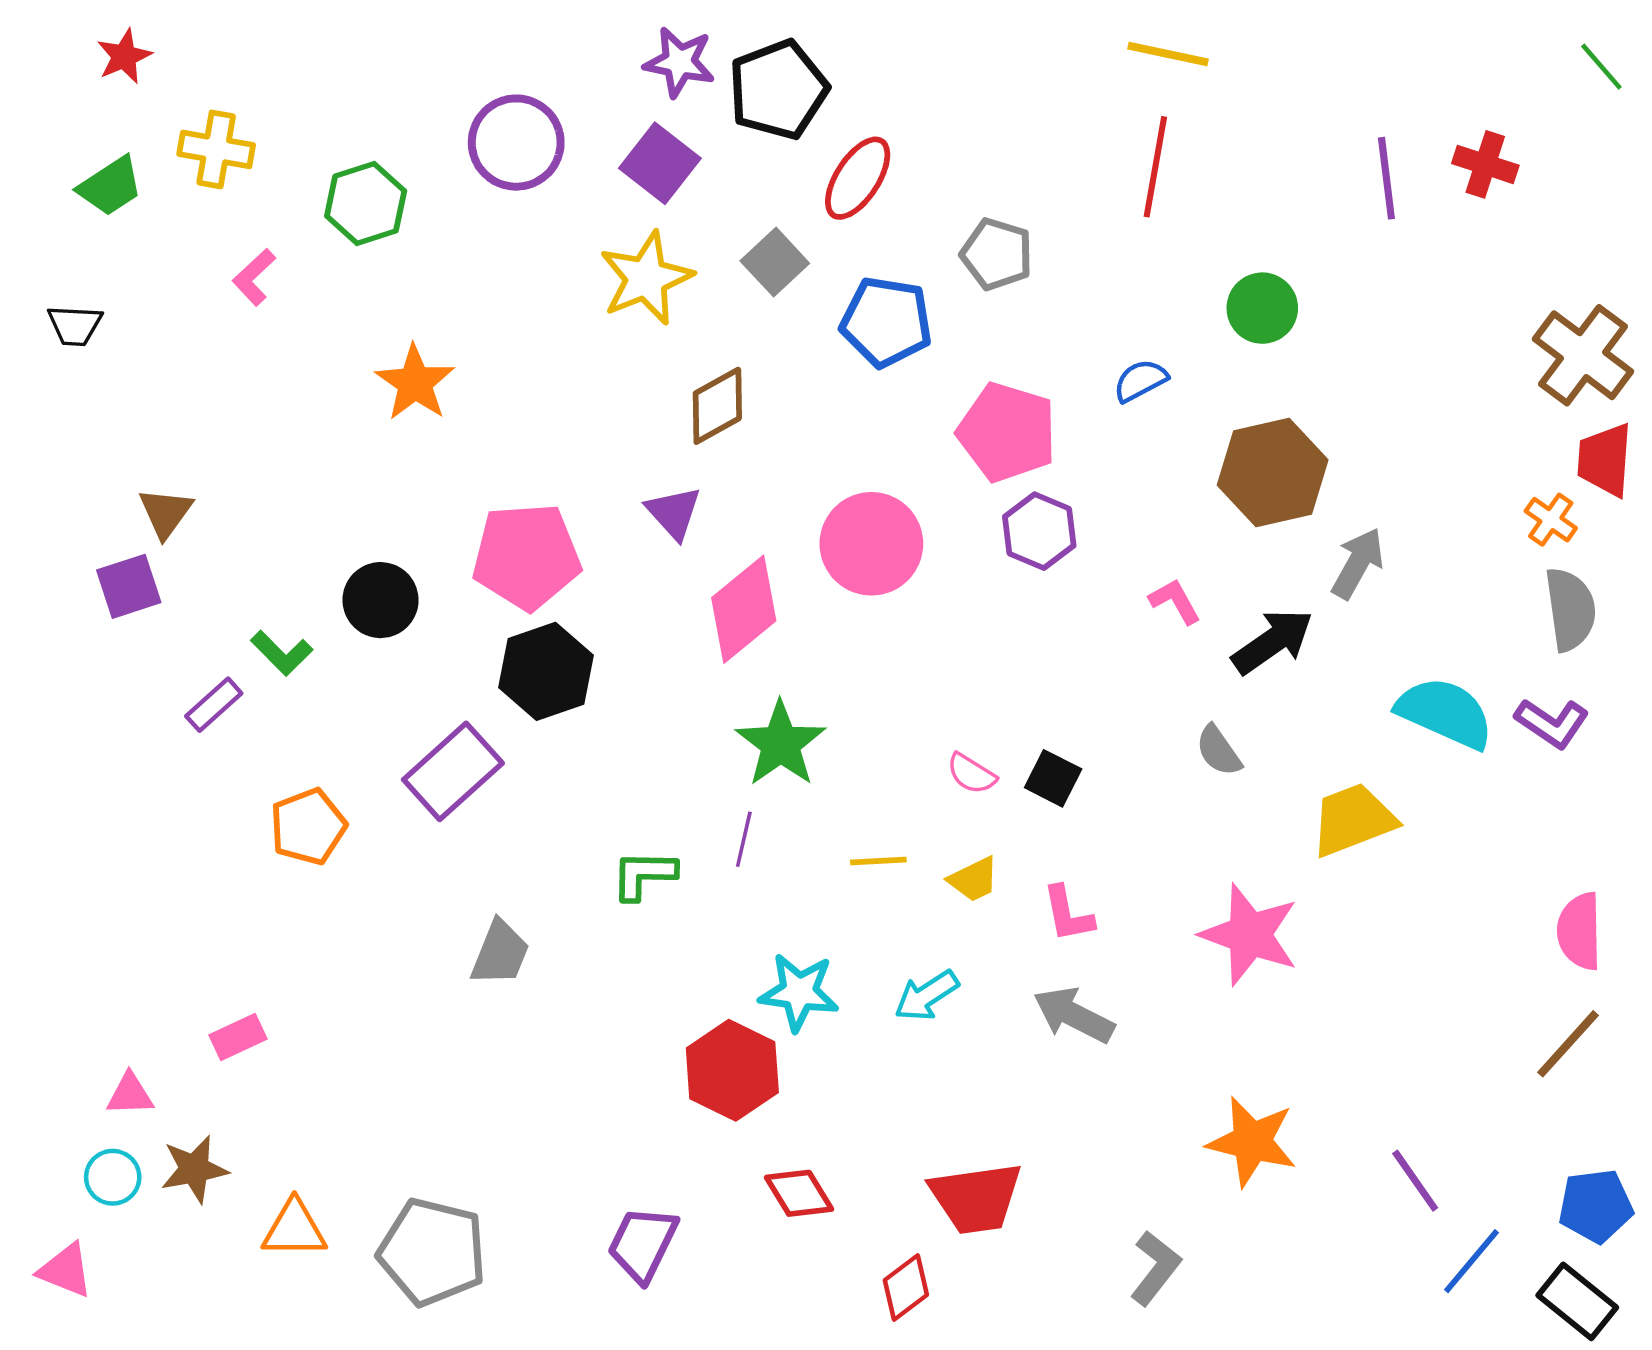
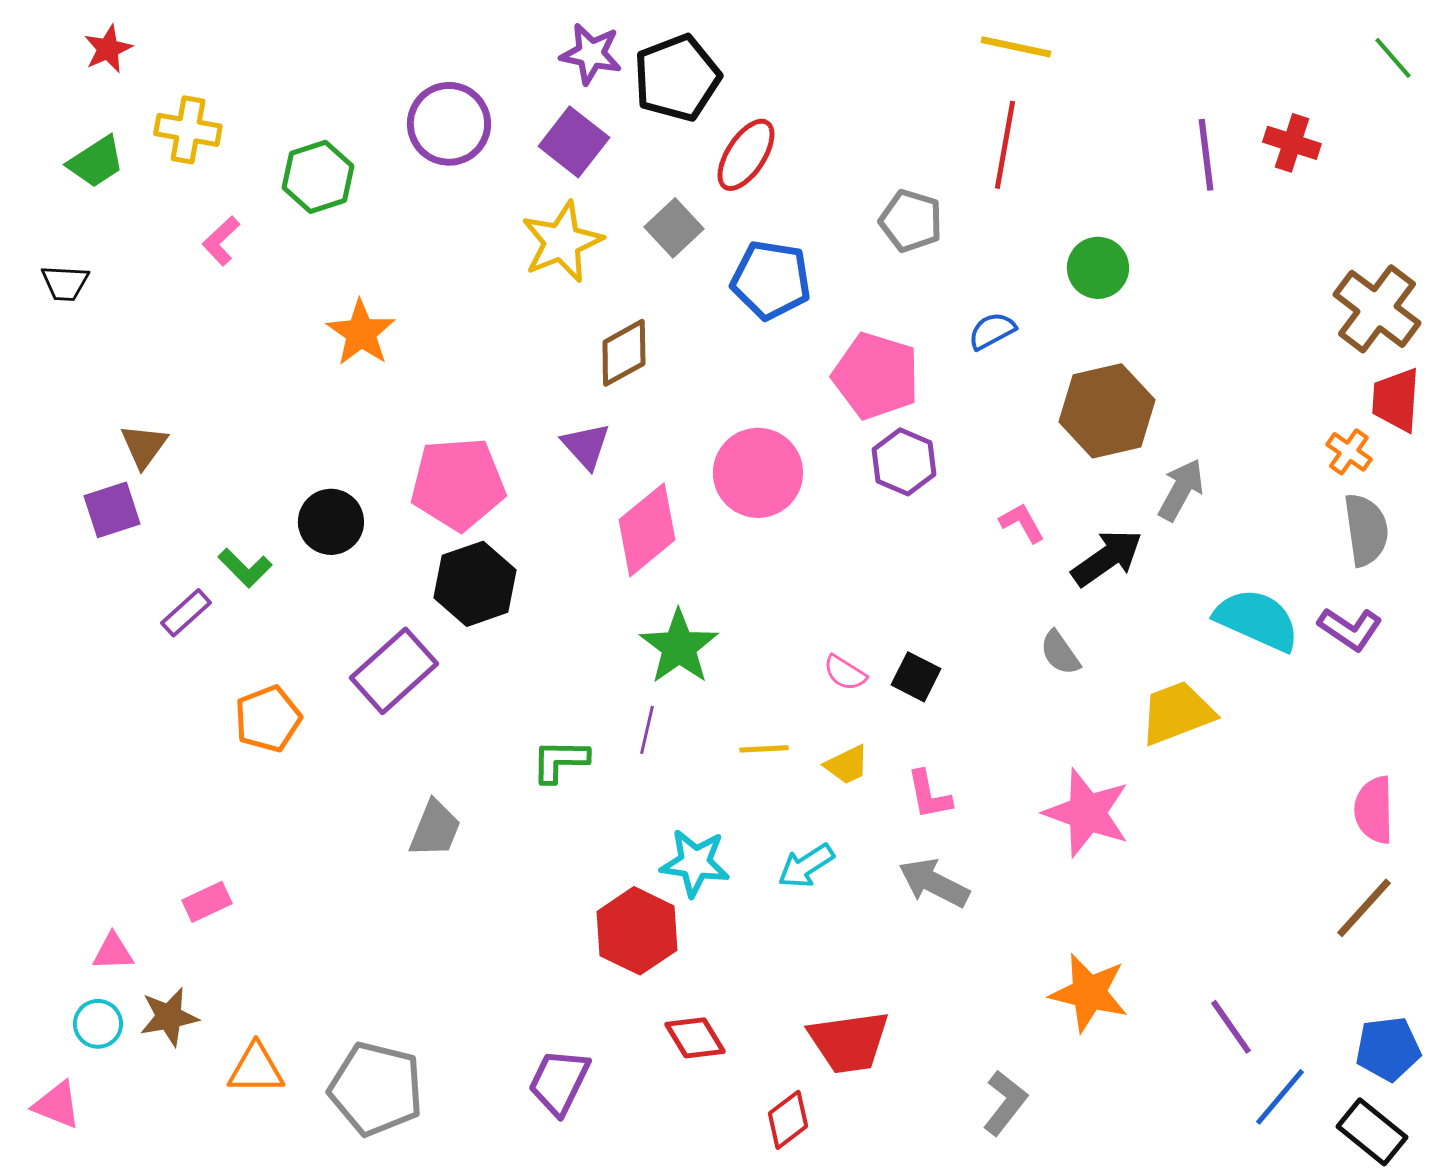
gray pentagon: (997, 254) -> (911, 221), moved

